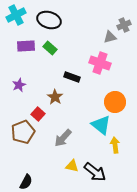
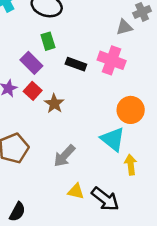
purple rectangle: (26, 46) -> (31, 63), moved, turned 48
green rectangle: (50, 48) -> (48, 41), turned 32
black rectangle: (72, 77) -> (76, 64), moved
red square: (38, 114) -> (33, 91), moved

